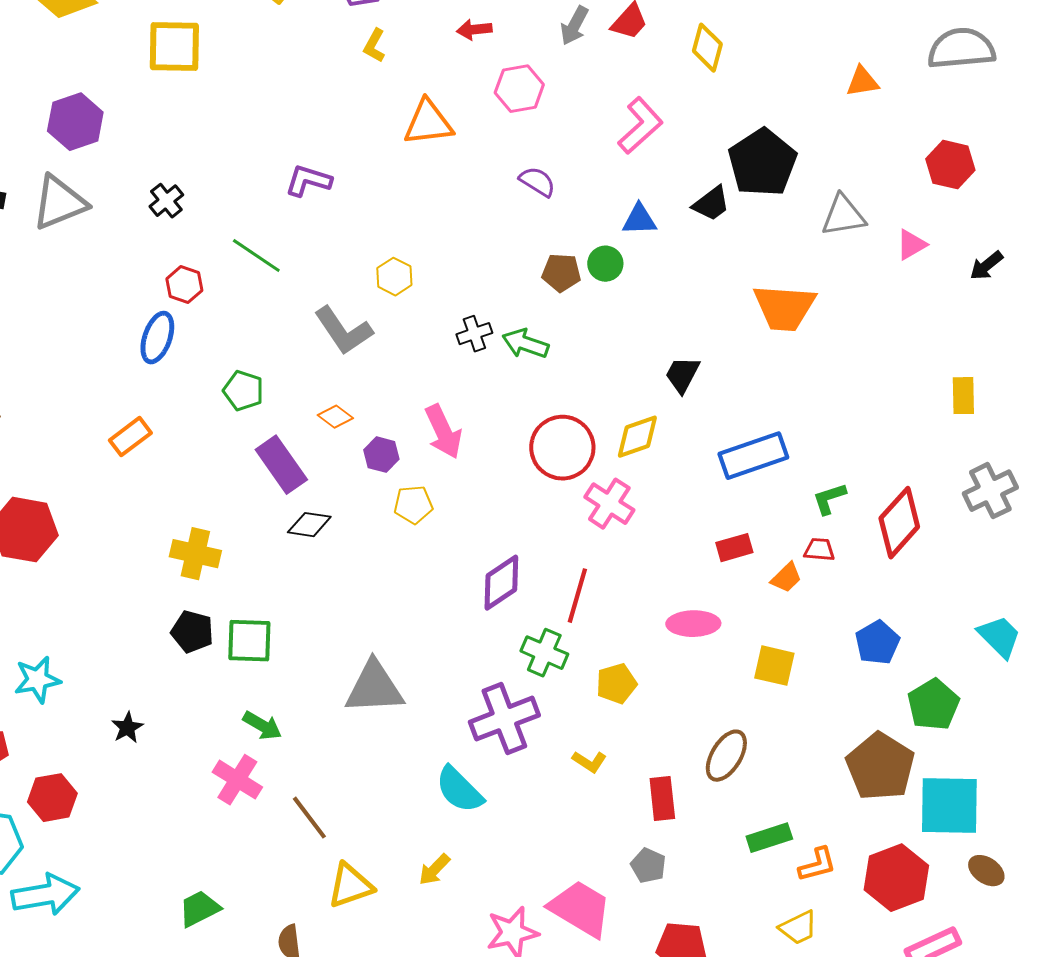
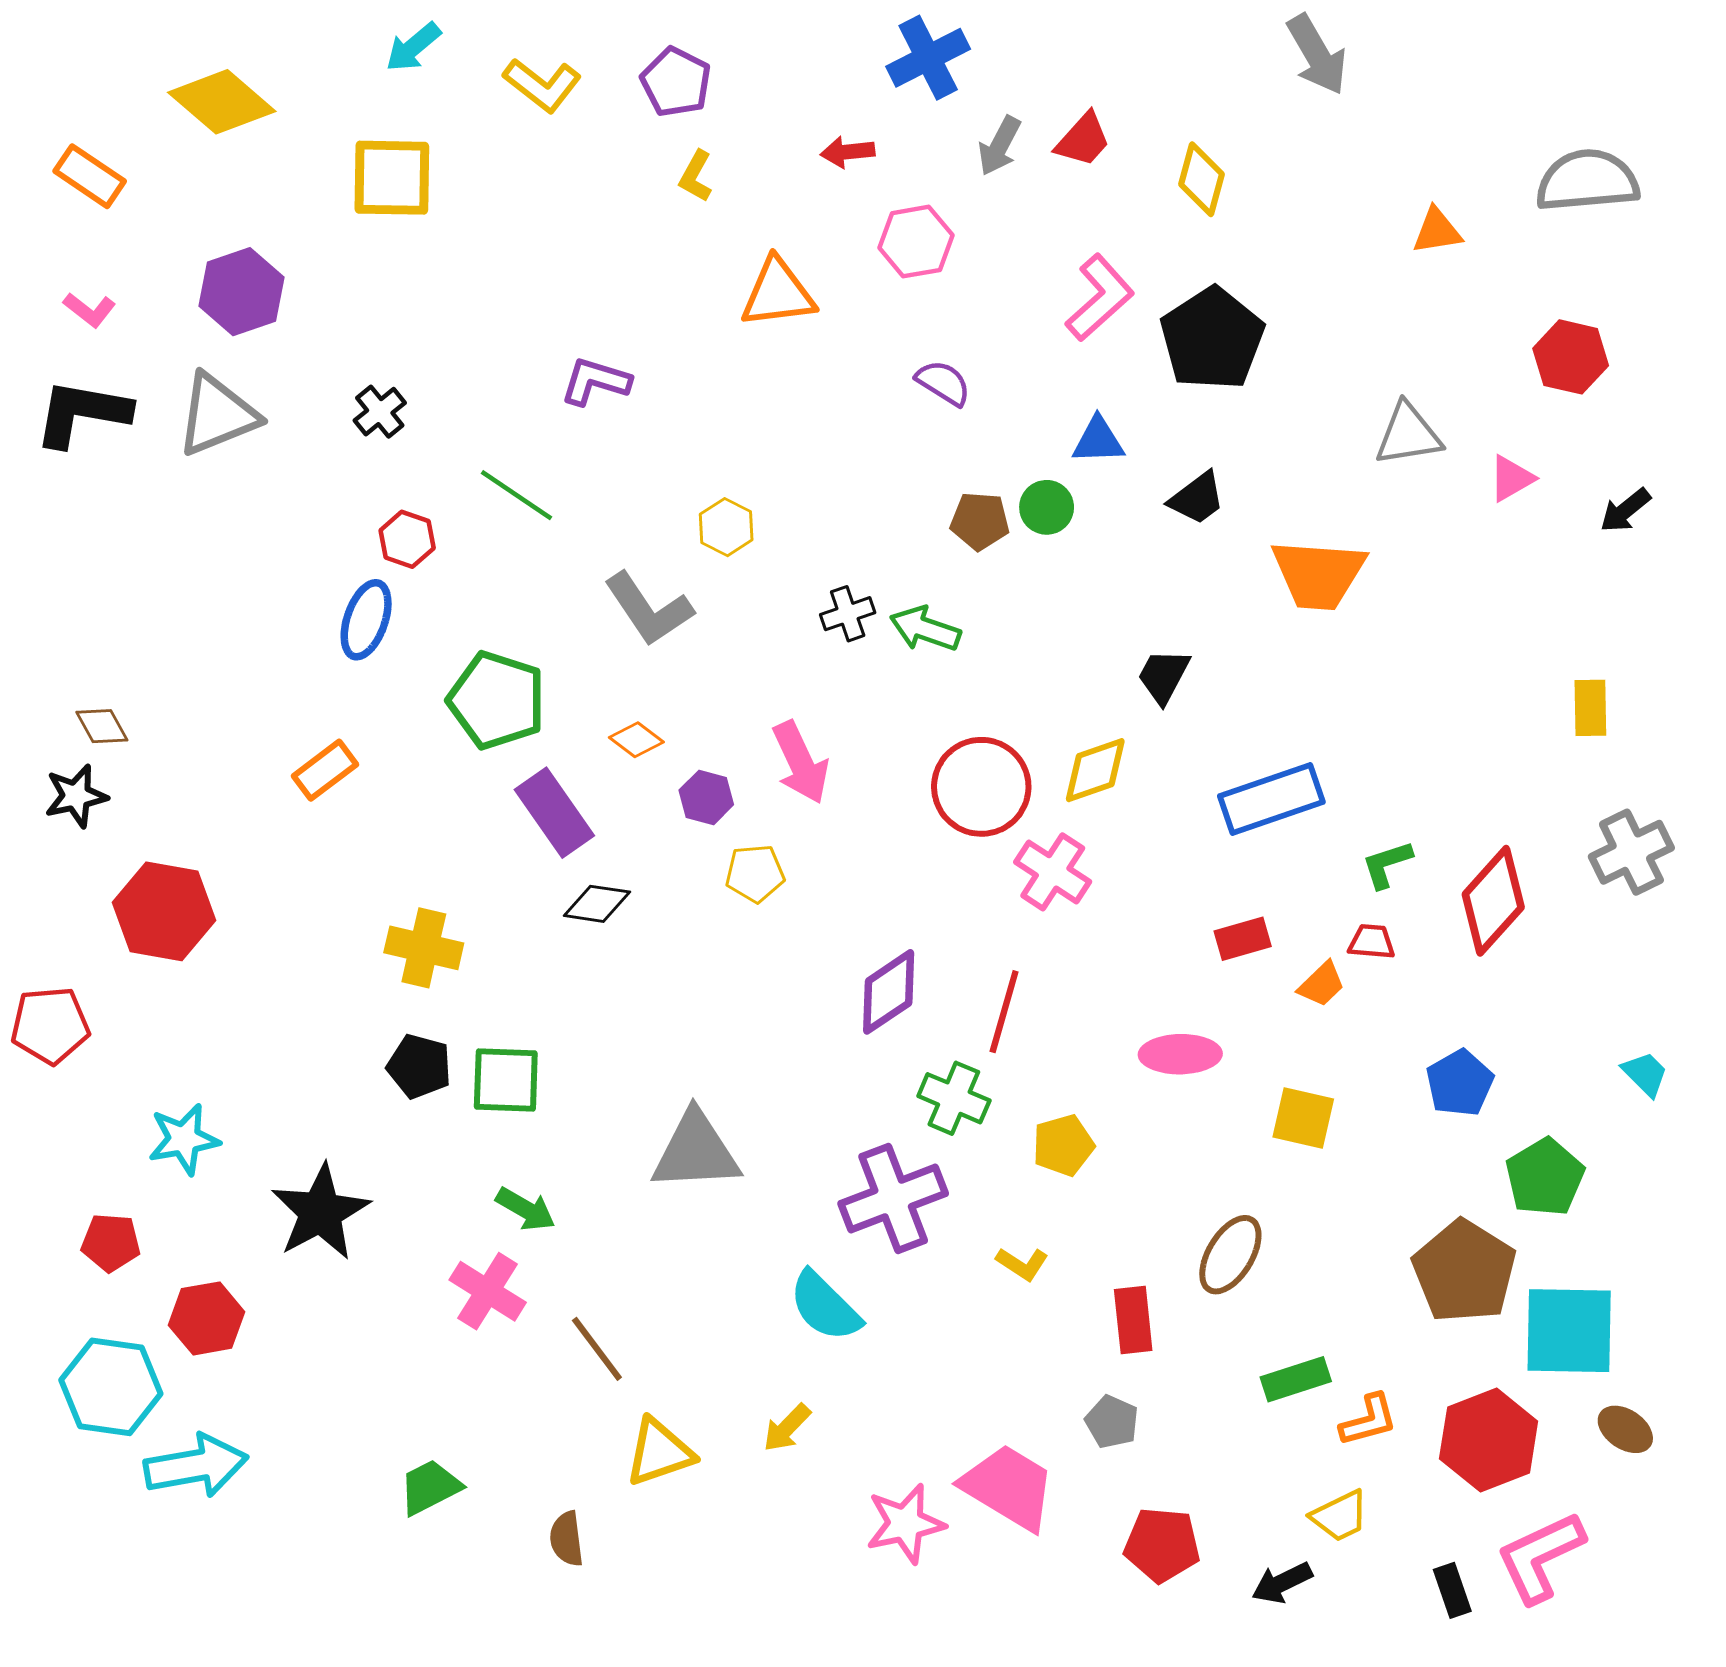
black pentagon: (762, 163) -> (1212, 339), moved
black trapezoid: (711, 204) -> (1197, 498), moved
green pentagon: (243, 391) -> (497, 700), size x1.6
cyan trapezoid: (999, 637) -> (1645, 1074), size x0.7
black star: (127, 728) -> (321, 1212), size x2.0

